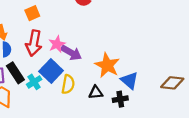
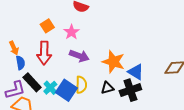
orange square: (32, 13) -> (47, 26), moved
pink star: (57, 44) -> (71, 32), moved
blue square: (51, 71) -> (66, 90), moved
black cross: (120, 99) -> (130, 90), size x1.5

